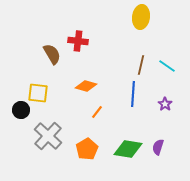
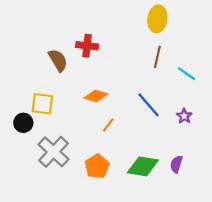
brown line: (141, 65) -> (157, 57), moved
blue line: (133, 94) -> (148, 105), turned -45

